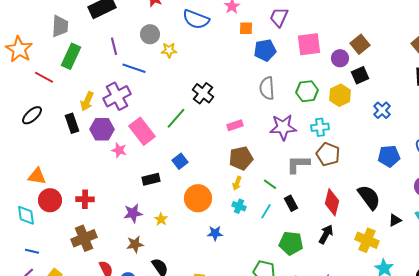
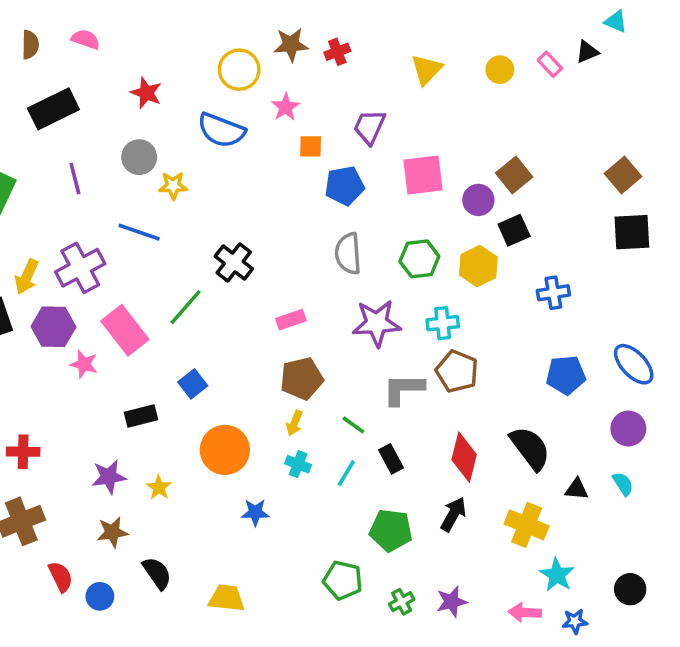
blue line: (134, 68) -> (139, 232), moved
blue cross: (382, 110) -> (553, 293), turned 36
black triangle: (395, 220) -> (577, 489), turned 32

